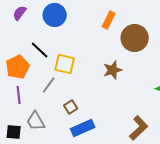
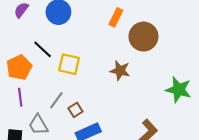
brown star: (113, 70) -> (120, 71), turned 30
gray line: (49, 85) -> (56, 100), moved

